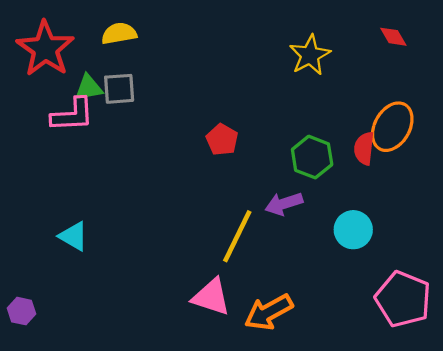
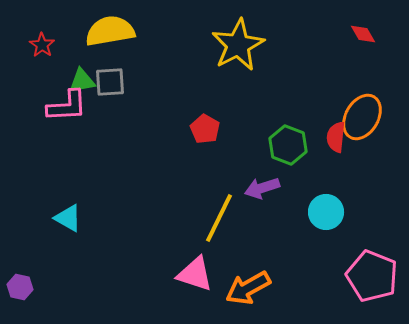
yellow semicircle: (119, 33) -> (110, 31), size x1.5
red star: (45, 49) -> (42, 45), size x0.5
yellow star: (310, 55) -> (238, 45), moved, size x1.4

